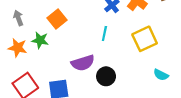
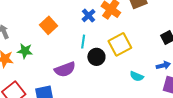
orange square: (57, 19) -> (48, 25), moved
black circle: (106, 76) -> (96, 57), moved

